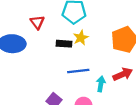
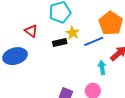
blue line: (78, 71) -> (94, 41), moved

